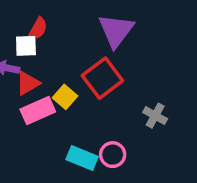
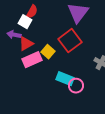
white square: (26, 46) -> (25, 22), turned 32
cyan rectangle: (82, 158) -> (65, 79), moved

